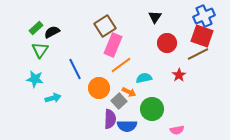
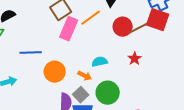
brown line: (198, 54) -> (140, 28), moved
orange line: (121, 65) -> (91, 18), moved
blue line: (75, 69) -> (31, 53), turned -65
gray square: (119, 101) -> (81, 95), moved

